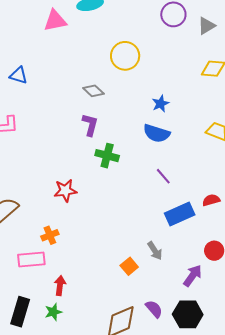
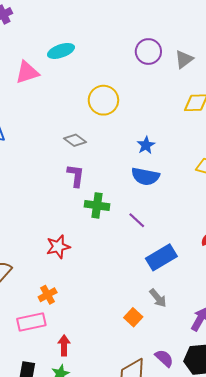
purple line: (163, 176) -> (137, 220), moved
blue rectangle: (180, 214) -> (161, 257), moved

